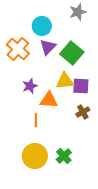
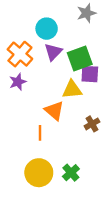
green square: (72, 53) -> (80, 59), turned 30
purple star: (30, 86) -> (18, 82), moved
purple square: (81, 86) -> (90, 74), moved
orange triangle: (49, 100) -> (54, 111), turned 36

